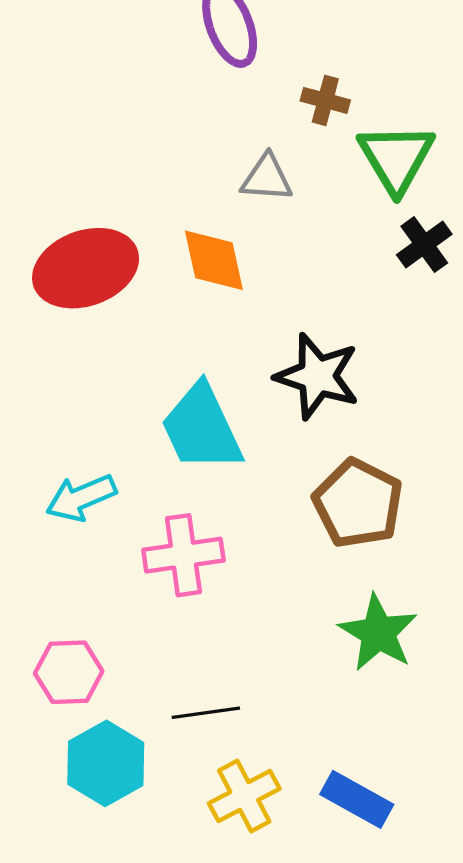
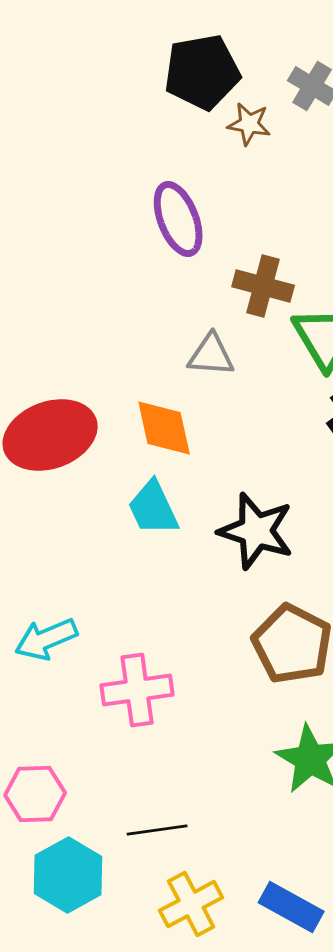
brown cross: (325, 100) -> (263, 286), size x1.4
cyan trapezoid: (201, 428) -> (153, 508), moved, size x0.7

